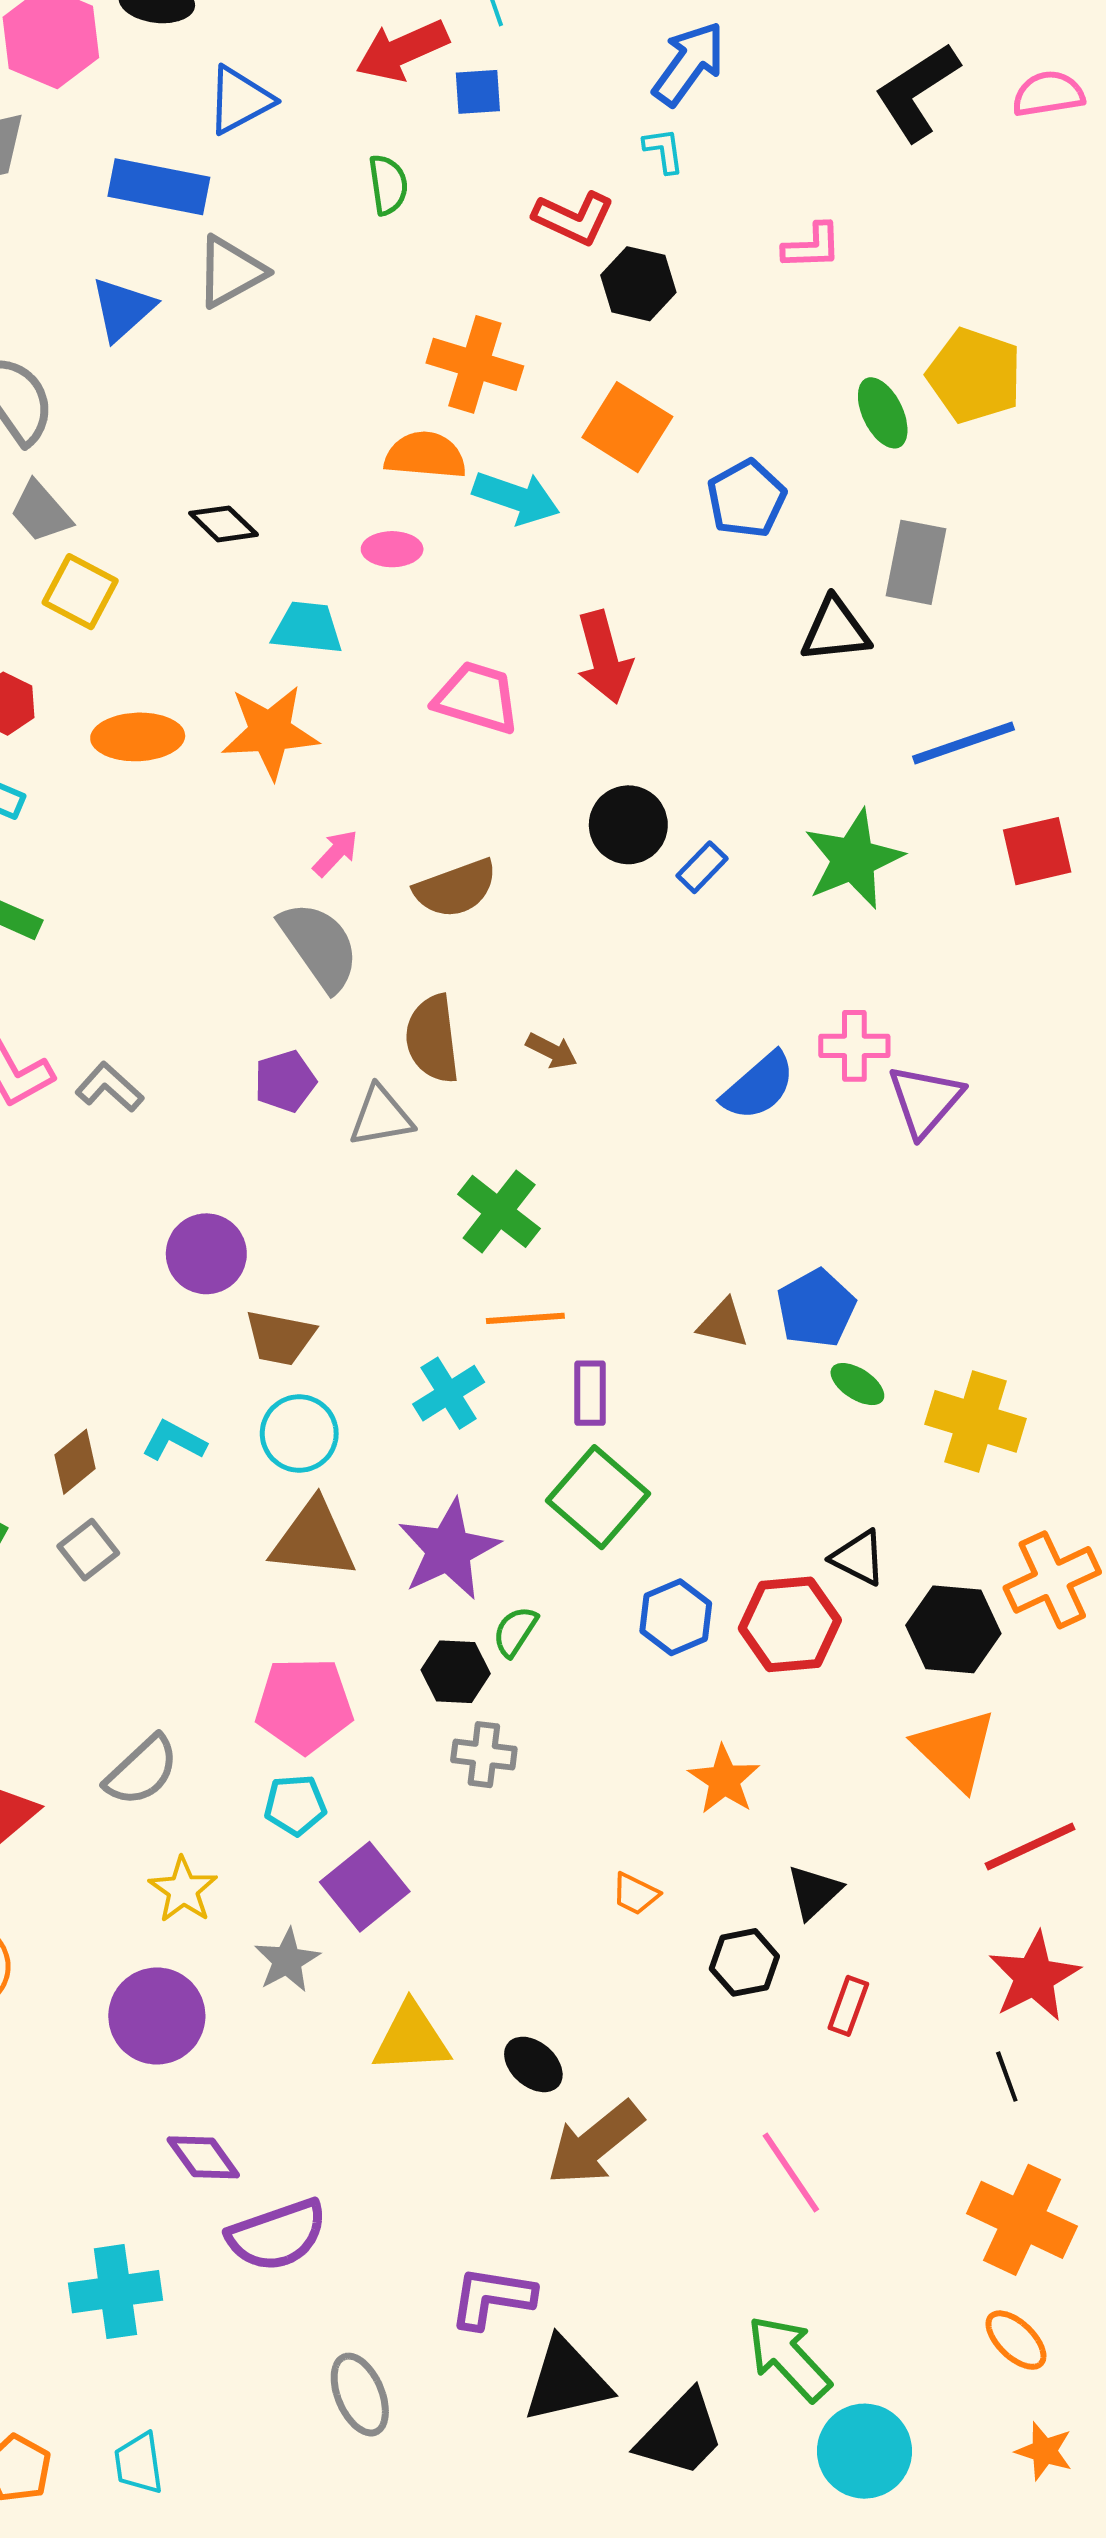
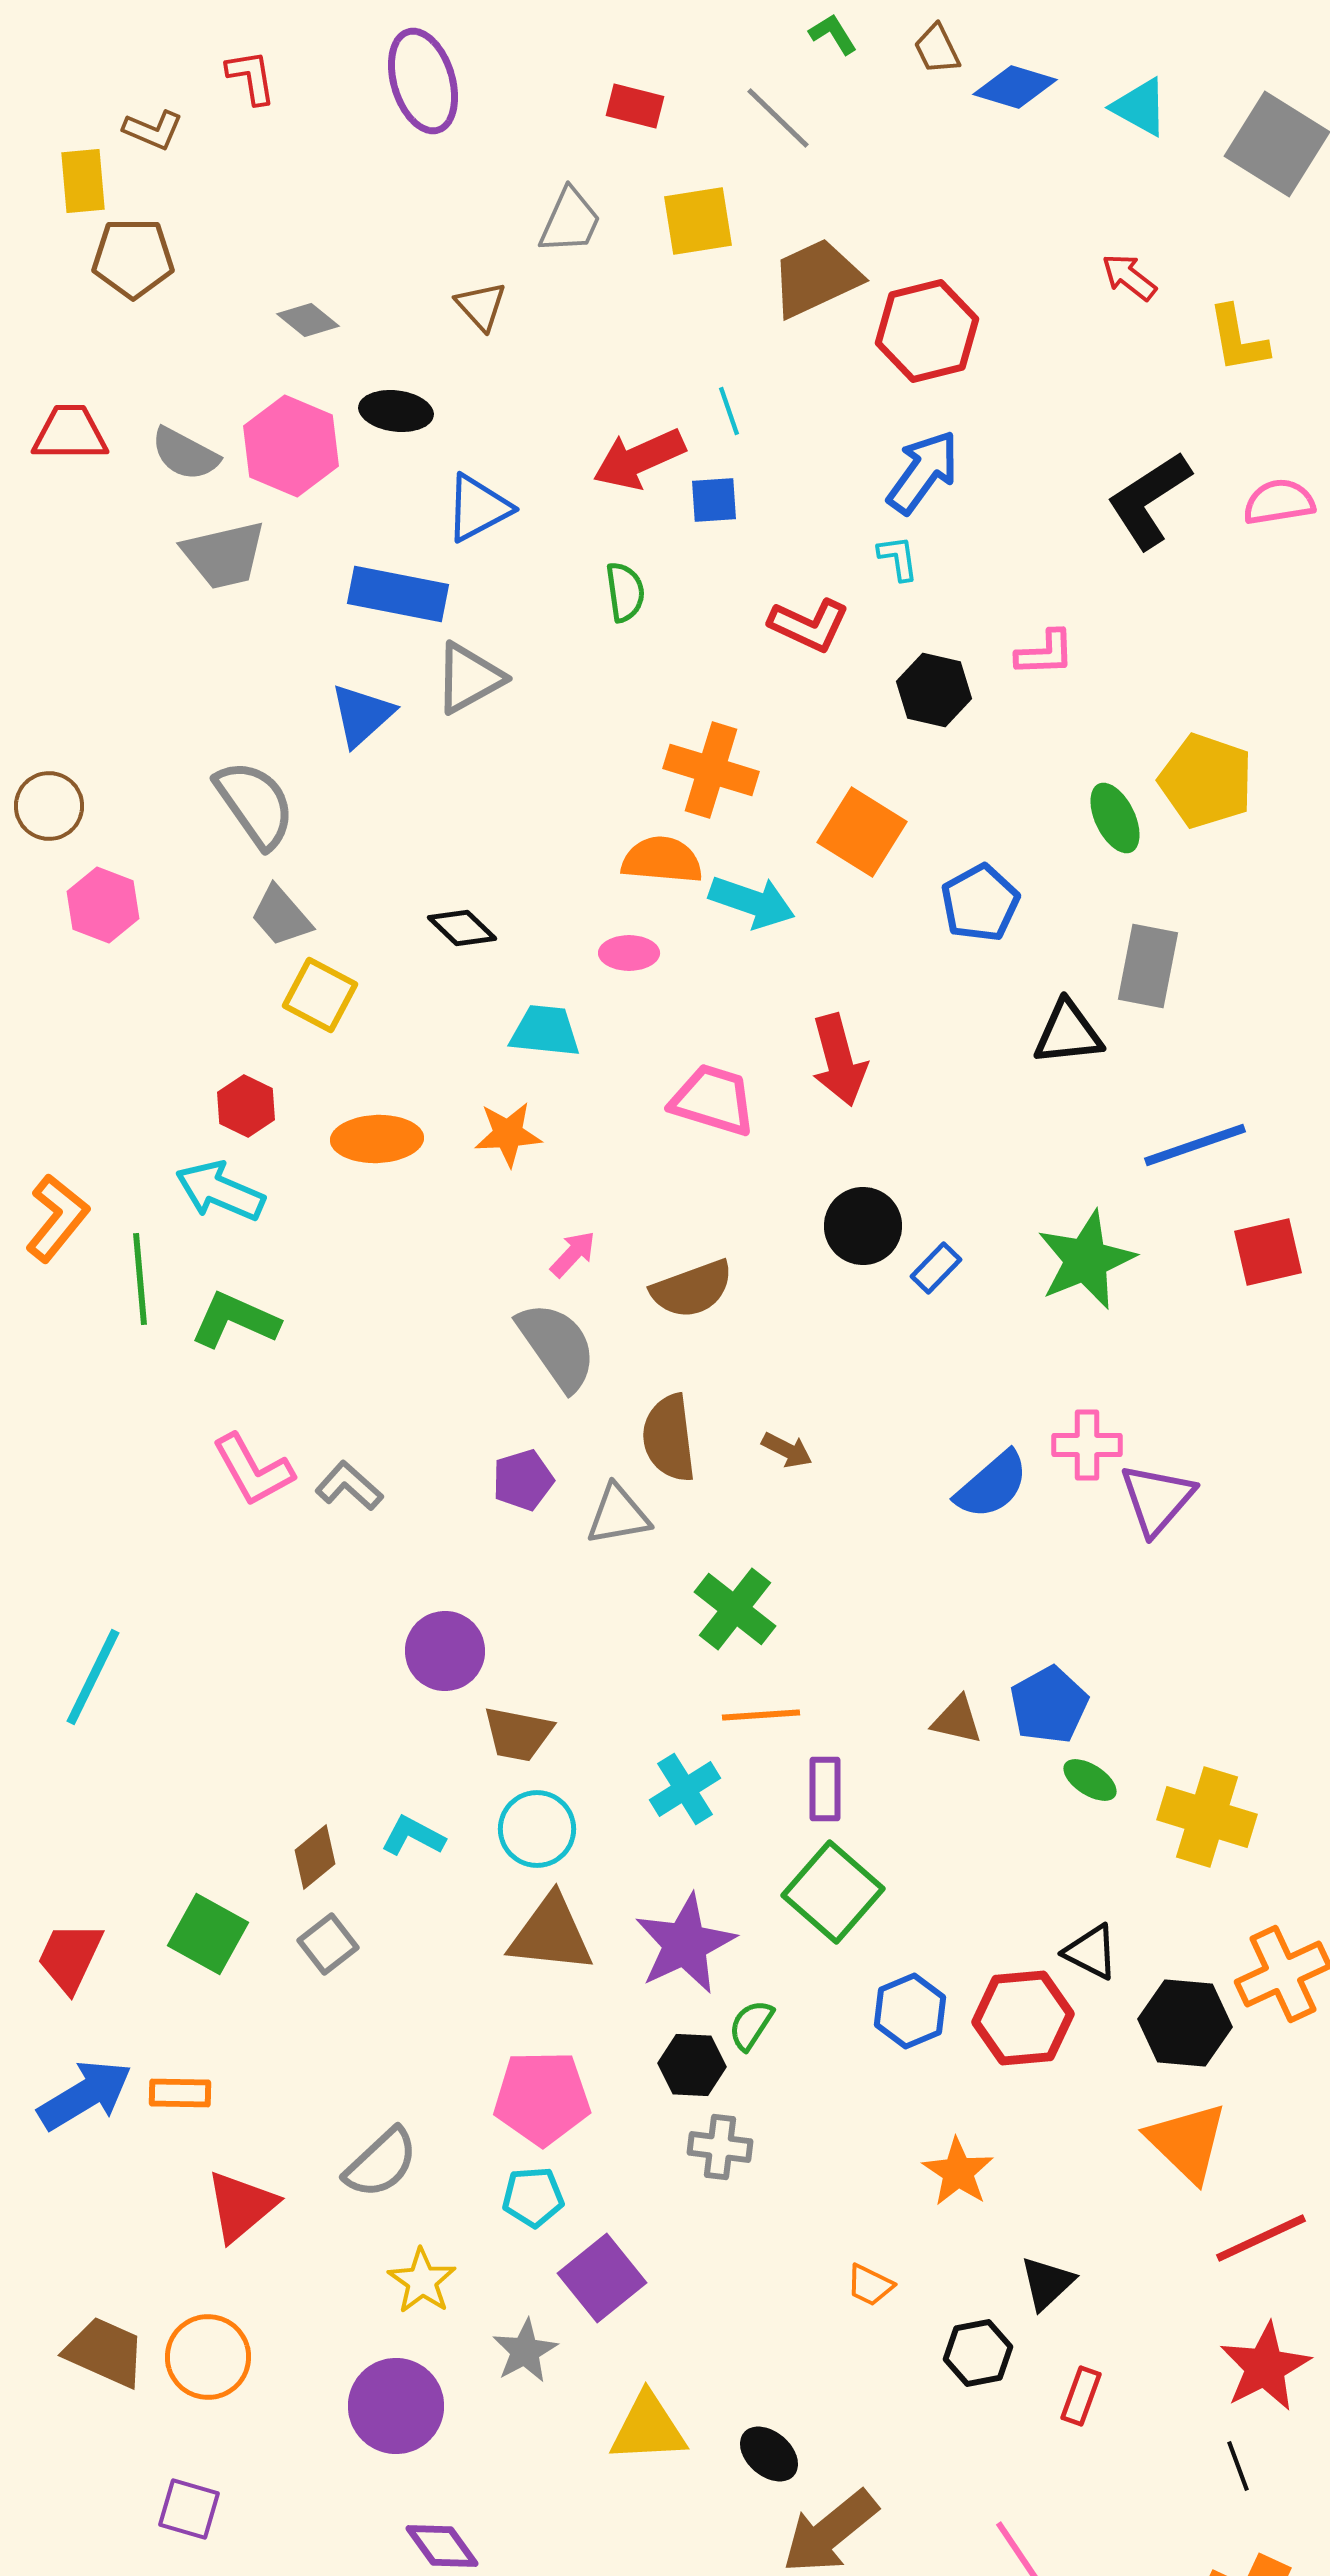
black hexagon: (638, 284) -> (934, 690), moved
orange star: (270, 732) -> (508, 1134), size x0.7

